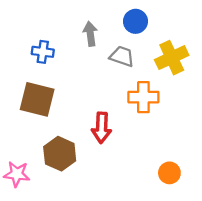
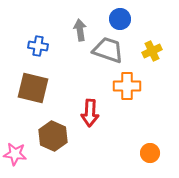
gray trapezoid: (122, 56) -> (108, 50), size x1.4
yellow cross: (172, 58) -> (152, 51), size x0.7

